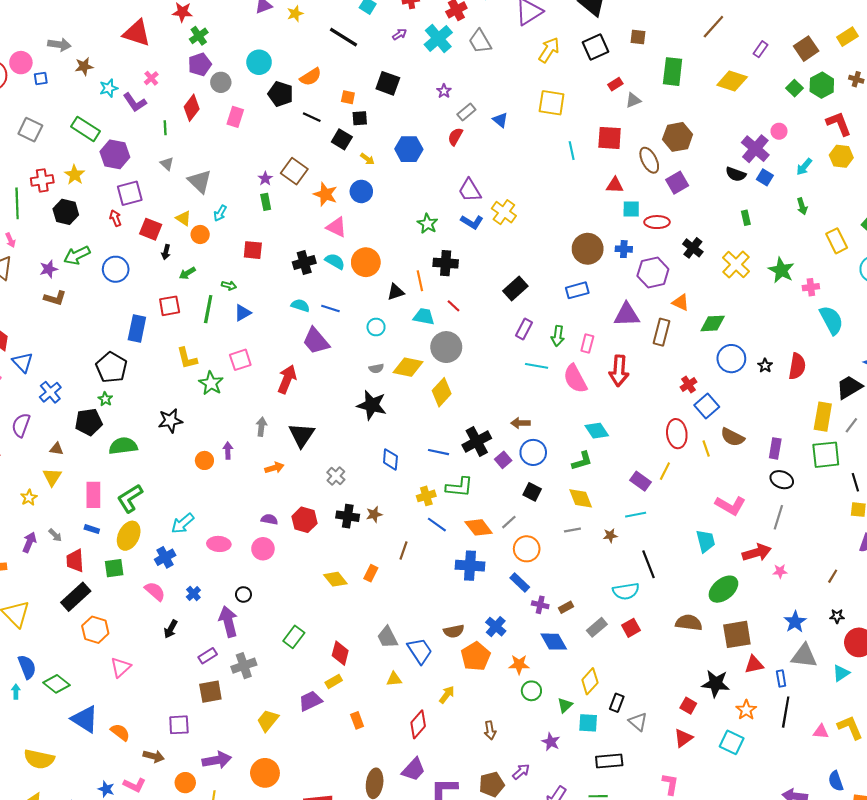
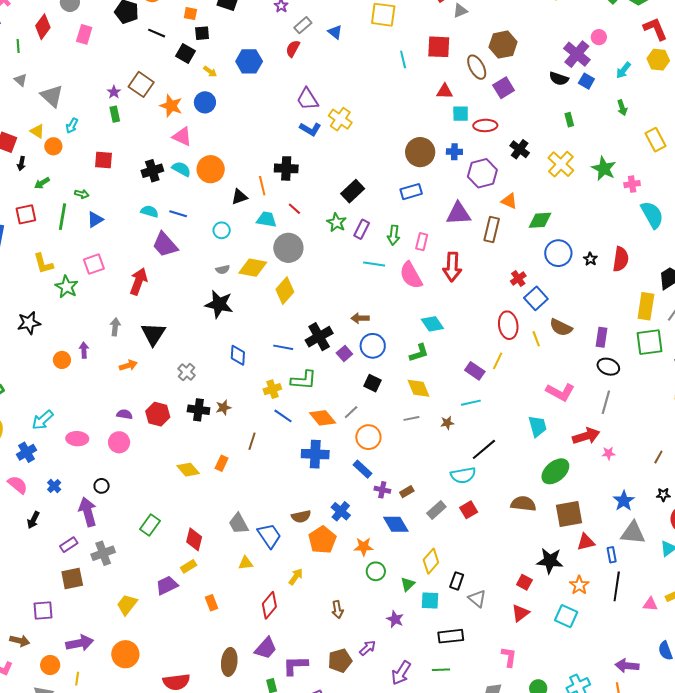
green star: (428, 224) -> (337, 222), moved
black line: (648, 564) -> (484, 449), turned 72

